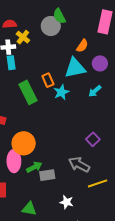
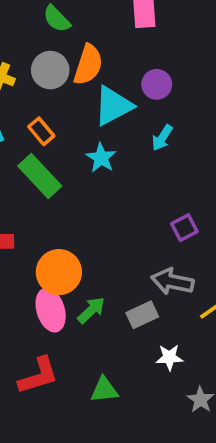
gray circle: (51, 26) -> (50, 70), moved
orange semicircle: (82, 46) -> (88, 65), moved, size x1.5
orange rectangle: (48, 80) -> (41, 131), moved
purple square: (93, 139) -> (184, 228), turned 32
gray rectangle: (47, 175) -> (142, 315), moved

